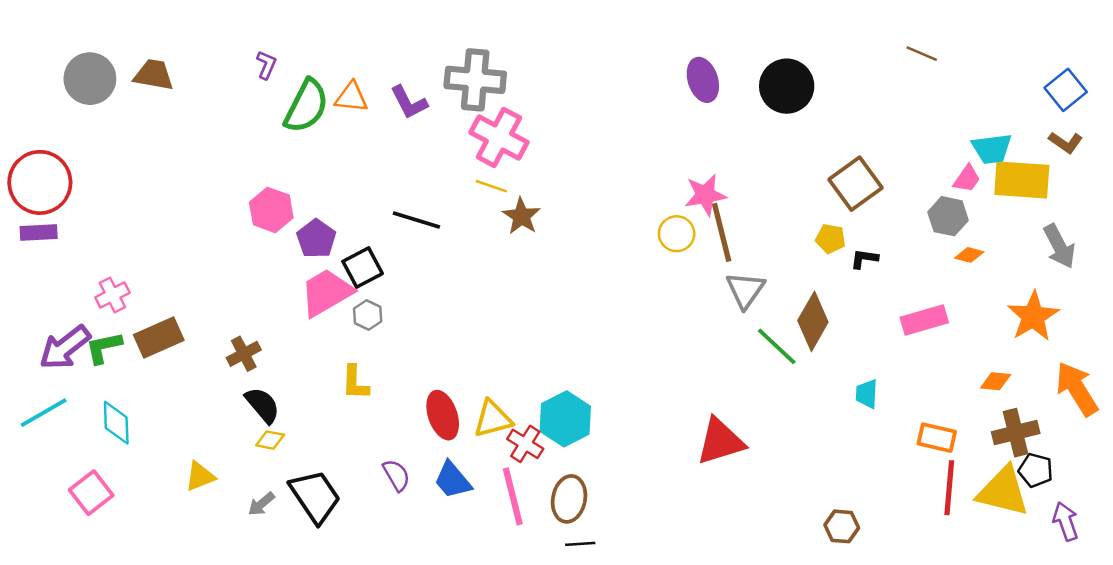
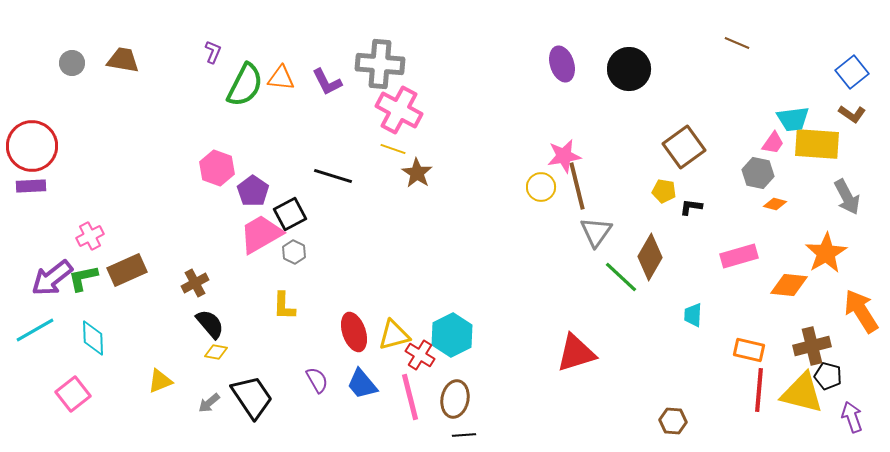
gray circle: (90, 79) -> (72, 63), size x0.6
orange diamond: (996, 381) -> (789, 285), moved, size x1.5

